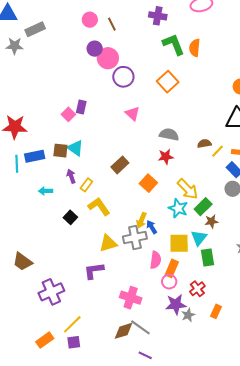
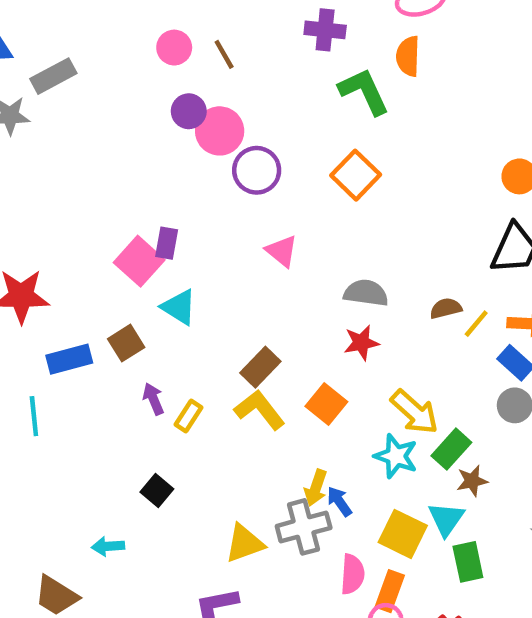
orange semicircle: (195, 48) -> (408, 56), moved
pink square: (68, 114) -> (139, 261), size x1.5
cyan triangle: (75, 148) -> (179, 307), moved
brown square: (60, 151) -> (126, 343), turned -35
cyan line: (17, 164) -> (34, 416), moved
cyan arrow: (46, 191) -> (108, 546), moved
yellow L-shape: (99, 207) -> (260, 410), moved
yellow square: (179, 243) -> (403, 534), turned 30

